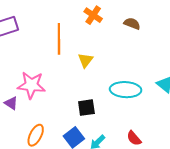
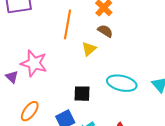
brown semicircle: (132, 24) -> (105, 31), moved

